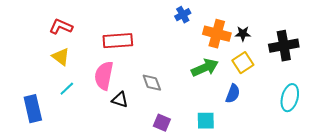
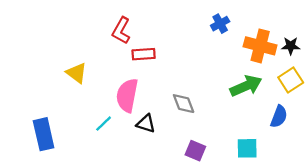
red L-shape: (61, 27) -> (121, 31), moved, turned -85
red rectangle: (118, 41) -> (144, 54), size x0.7
cyan line: (67, 89) -> (104, 124), moved

